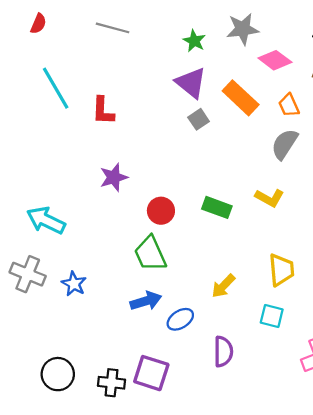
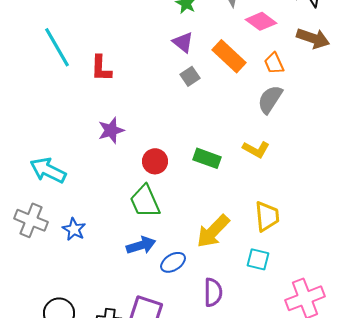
purple triangle: (191, 83) -> (183, 42), size x0.7
yellow arrow: (223, 286) -> (213, 231), size x1.5

